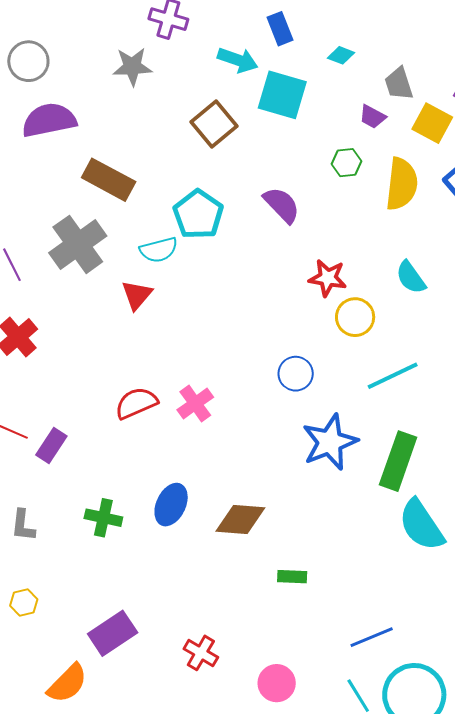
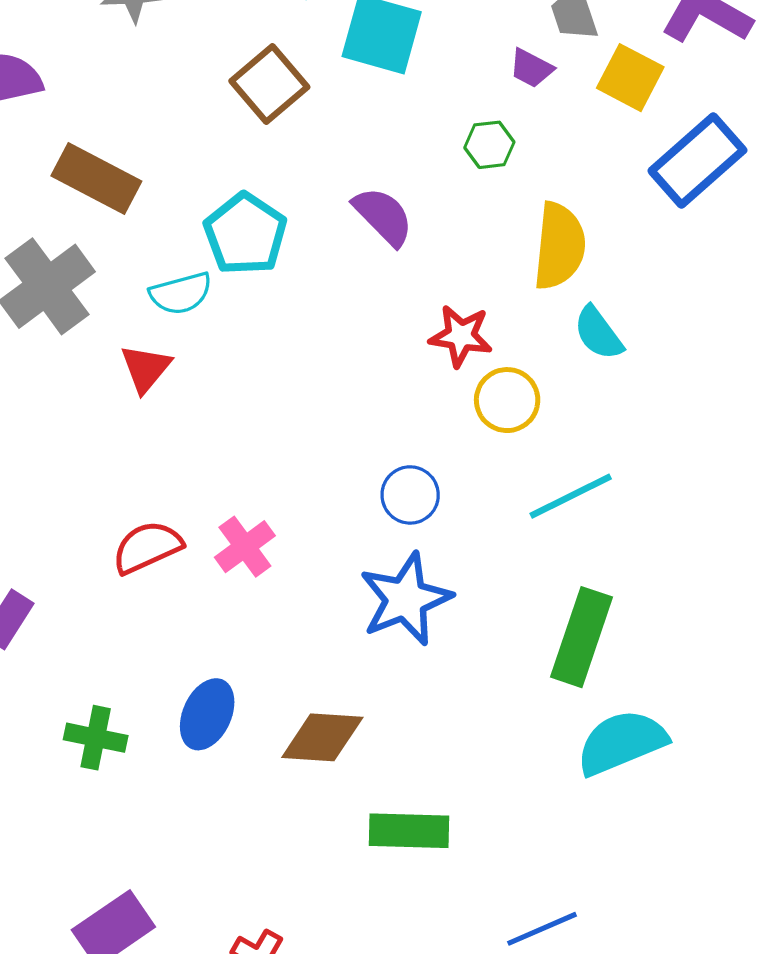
yellow semicircle: (402, 184) -> (559, 246), moved
blue star: (330, 442) -> (406, 599), moved
cyan semicircle: (421, 525) -> (622, 742), turned 102
green rectangle: (292, 577) -> (409, 831), size x1.6

